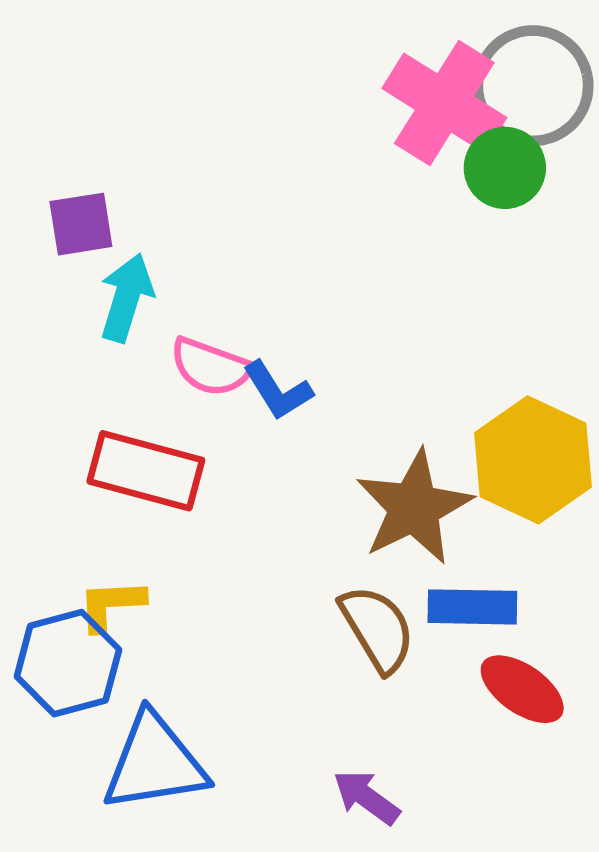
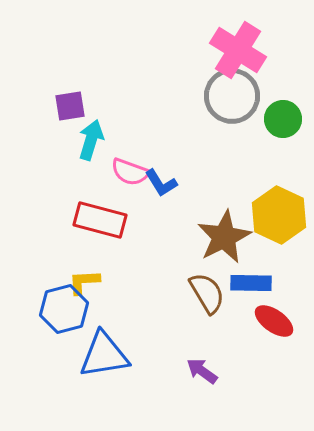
gray circle: (533, 86) -> (232, 96), moved
green circle: (505, 168) -> (283, 119), moved

